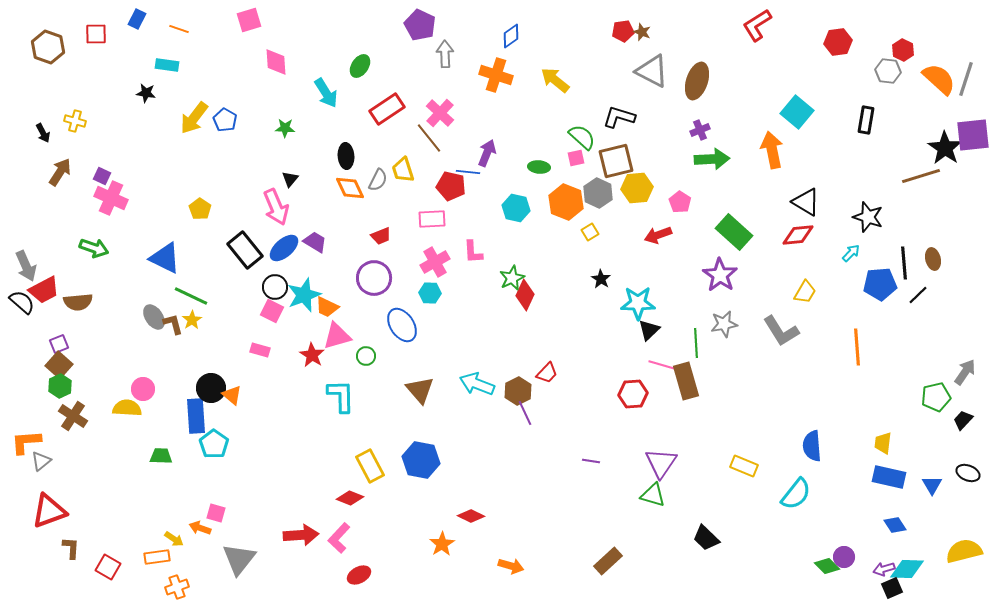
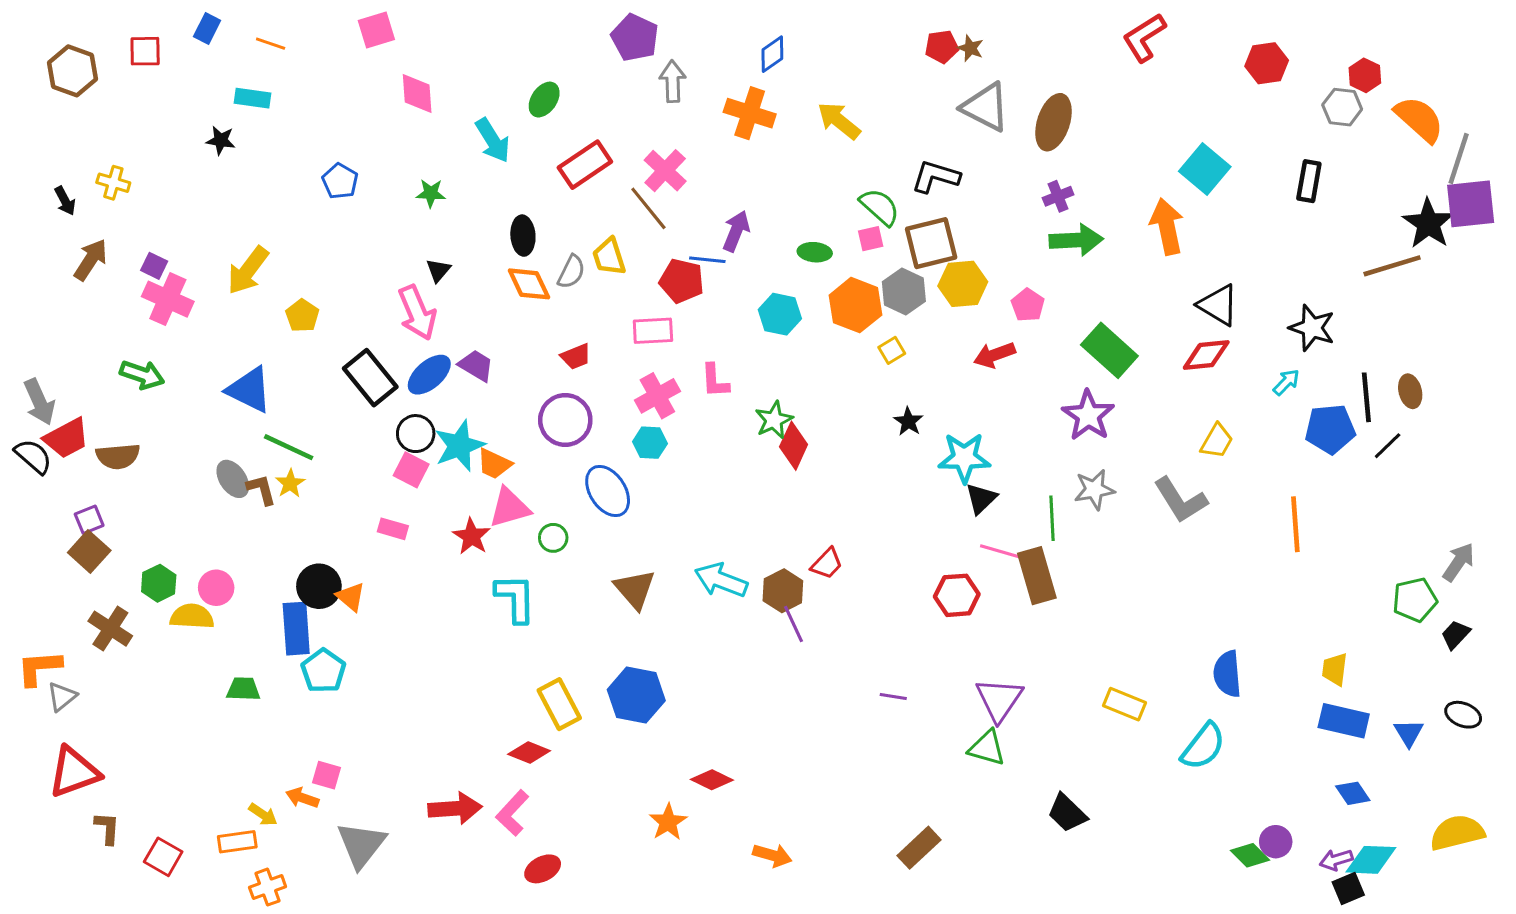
gray line: (966, 79) -> (1459, 158), moved
yellow arrow: (194, 118) -> (248, 270), moved
green hexagon: (60, 386) -> (159, 583), moved

